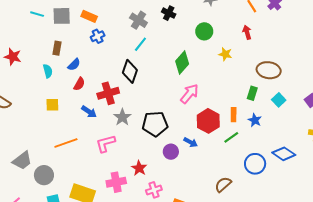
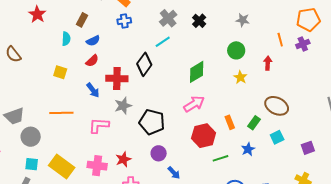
green circle: (204, 31) -> (236, 50), moved
orange rectangle: (234, 115) -> (230, 122), moved, turned -40
blue arrow: (191, 142) -> (174, 173), moved

